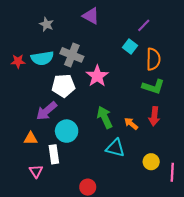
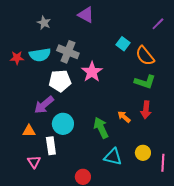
purple line: (144, 25) -> (158, 24), moved
orange semicircle: (153, 59) -> (145, 56), turned 140
green arrow: (105, 117) -> (101, 128), moved
cyan triangle: (115, 148) -> (113, 157), moved

